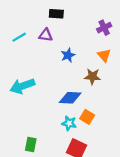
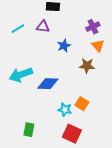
purple cross: (104, 28) -> (93, 27), moved
blue diamond: (70, 98) -> (48, 84), moved

